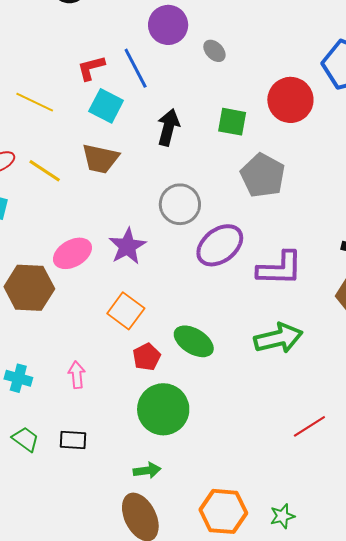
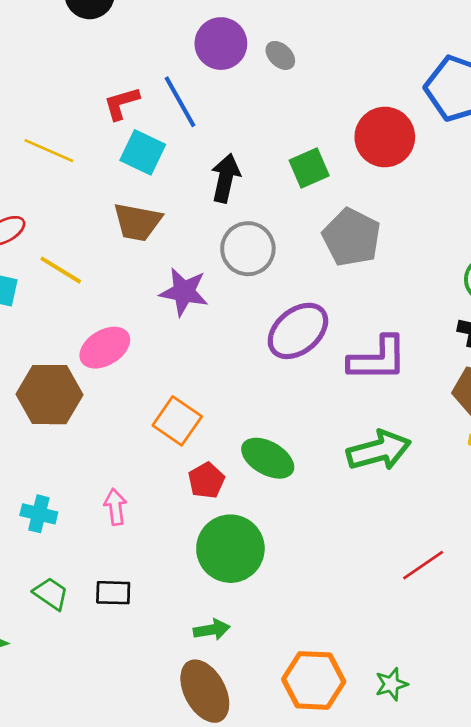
gray ellipse: (214, 51) -> (280, 55), moved
green square: (232, 122) -> (309, 168), turned -32
yellow line: (45, 171) -> (61, 270), moved
gray circle: (180, 204) -> (248, 249), moved
purple star: (127, 246) -> (184, 292), moved, turned -30

